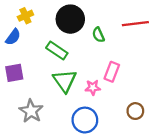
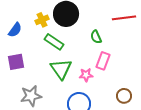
yellow cross: (25, 16) -> (42, 20), moved
green semicircle: (98, 35) -> (96, 37), moved
gray star: (31, 111) -> (31, 96), turned 30

